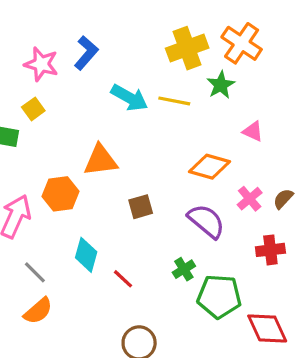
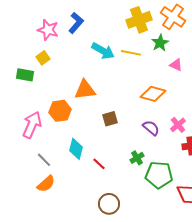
pink triangle: (253, 131) -> (176, 65), moved
pink cross: (250, 199) -> (178, 125), moved
purple semicircle: (206, 221) -> (151, 128), size x0.7

